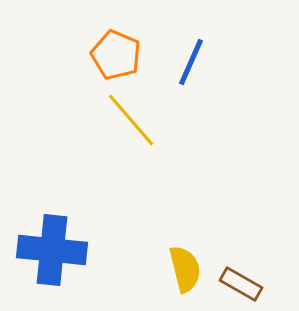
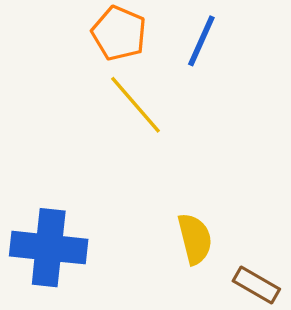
yellow semicircle: (185, 269) -> (195, 239), moved

